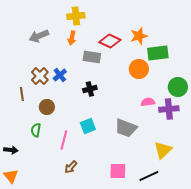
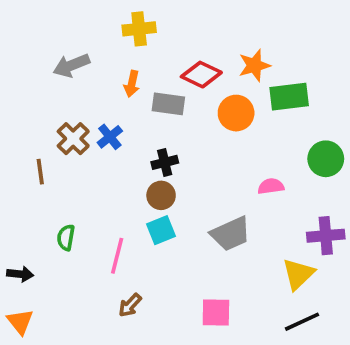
orange arrow: (72, 38) -> (132, 84), moved
orange circle: (139, 69) -> (236, 113), moved
brown circle: (47, 107) -> (161, 195), moved
purple cross: (169, 109) -> (326, 236), moved
gray trapezoid: (126, 128) -> (231, 234), turned -45
black line: (149, 176) -> (302, 322), moved

